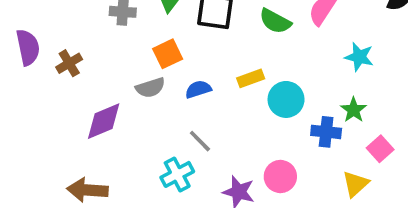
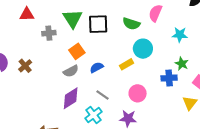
yellow rectangle: (251, 78) -> (126, 64), moved
cyan circle: (286, 99) -> (143, 49), moved
purple diamond: (104, 121) -> (71, 98), moved
pink circle: (280, 176) -> (138, 93), moved

